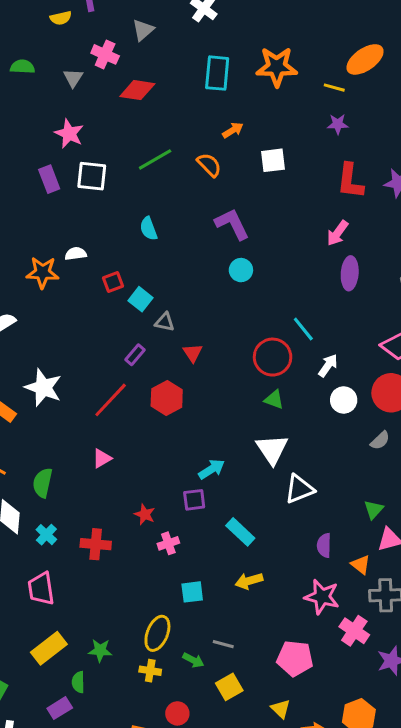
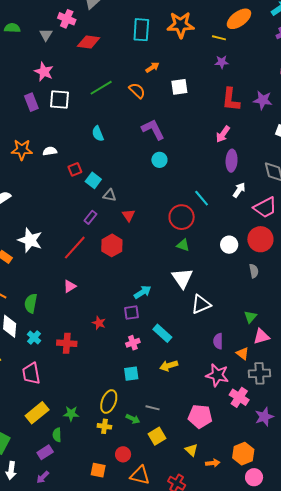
orange star: (43, 272) -> (22, 150), moved
white arrow: (328, 366) -> (239, 190), moved
gray semicircle: (380, 440) -> (254, 271), turned -56
pink cross: (168, 543) -> (133, 343), moved

